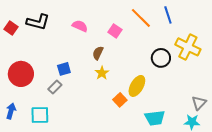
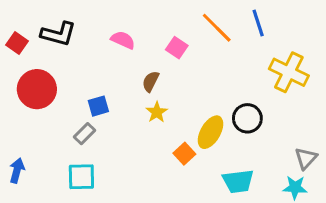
black circle: (161, 58) -> (247, 118), moved
red circle: (21, 74) -> (37, 89), moved
cyan square: (40, 115) -> (81, 177), moved

